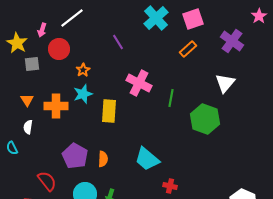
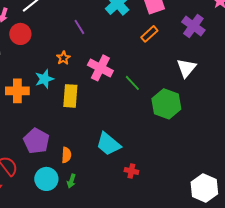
orange star: (83, 70) -> (63, 58), moved
green line: (171, 98) -> (132, 83), turned -54
orange semicircle: (103, 159) -> (66, 155), moved

